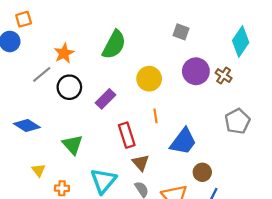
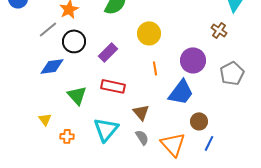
purple circle: (196, 71) -> (193, 60), moved
blue diamond: (27, 125) -> (52, 66), moved, turned -40
red rectangle: (127, 135) -> (113, 86), moved, turned -60

